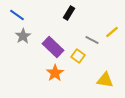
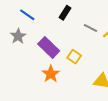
blue line: (17, 15) -> (27, 15), moved
gray line: (92, 40) -> (90, 28), moved

